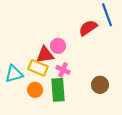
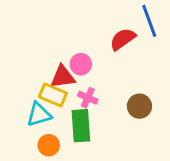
cyan triangle: (14, 74) -> (39, 114), moved
brown circle: (100, 85) -> (139, 106), moved
orange circle: (35, 90) -> (49, 145), moved

